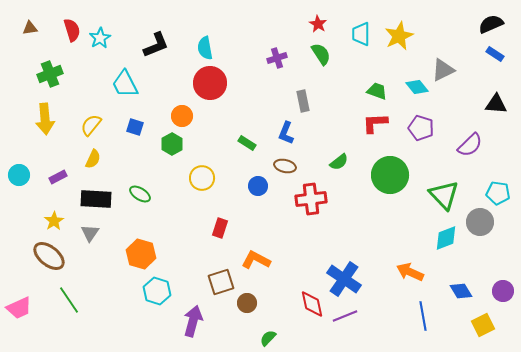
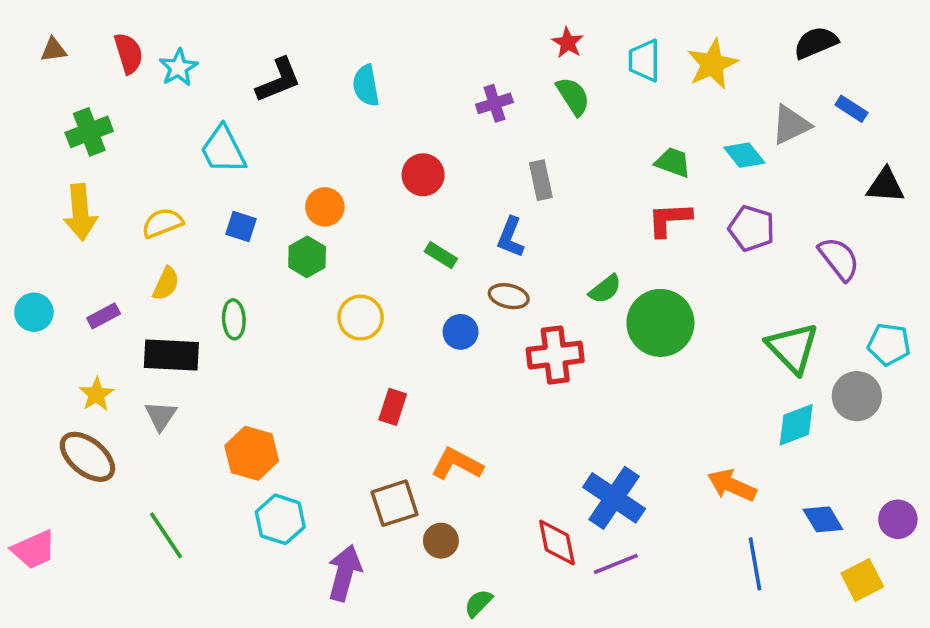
black semicircle: (491, 24) -> (816, 43), moved
blue rectangle: (495, 54) -> (851, 109), moved
red circle: (210, 83) -> (423, 175), moved, size x0.7
yellow semicircle: (91, 125) -> (162, 223), turned 30
purple semicircle: (470, 145) -> (839, 259), turned -84
green circle: (390, 175) -> (660, 323), moved
green ellipse: (140, 194) -> (234, 319), moved, turned 55
green line: (69, 300) -> (166, 535), moved

